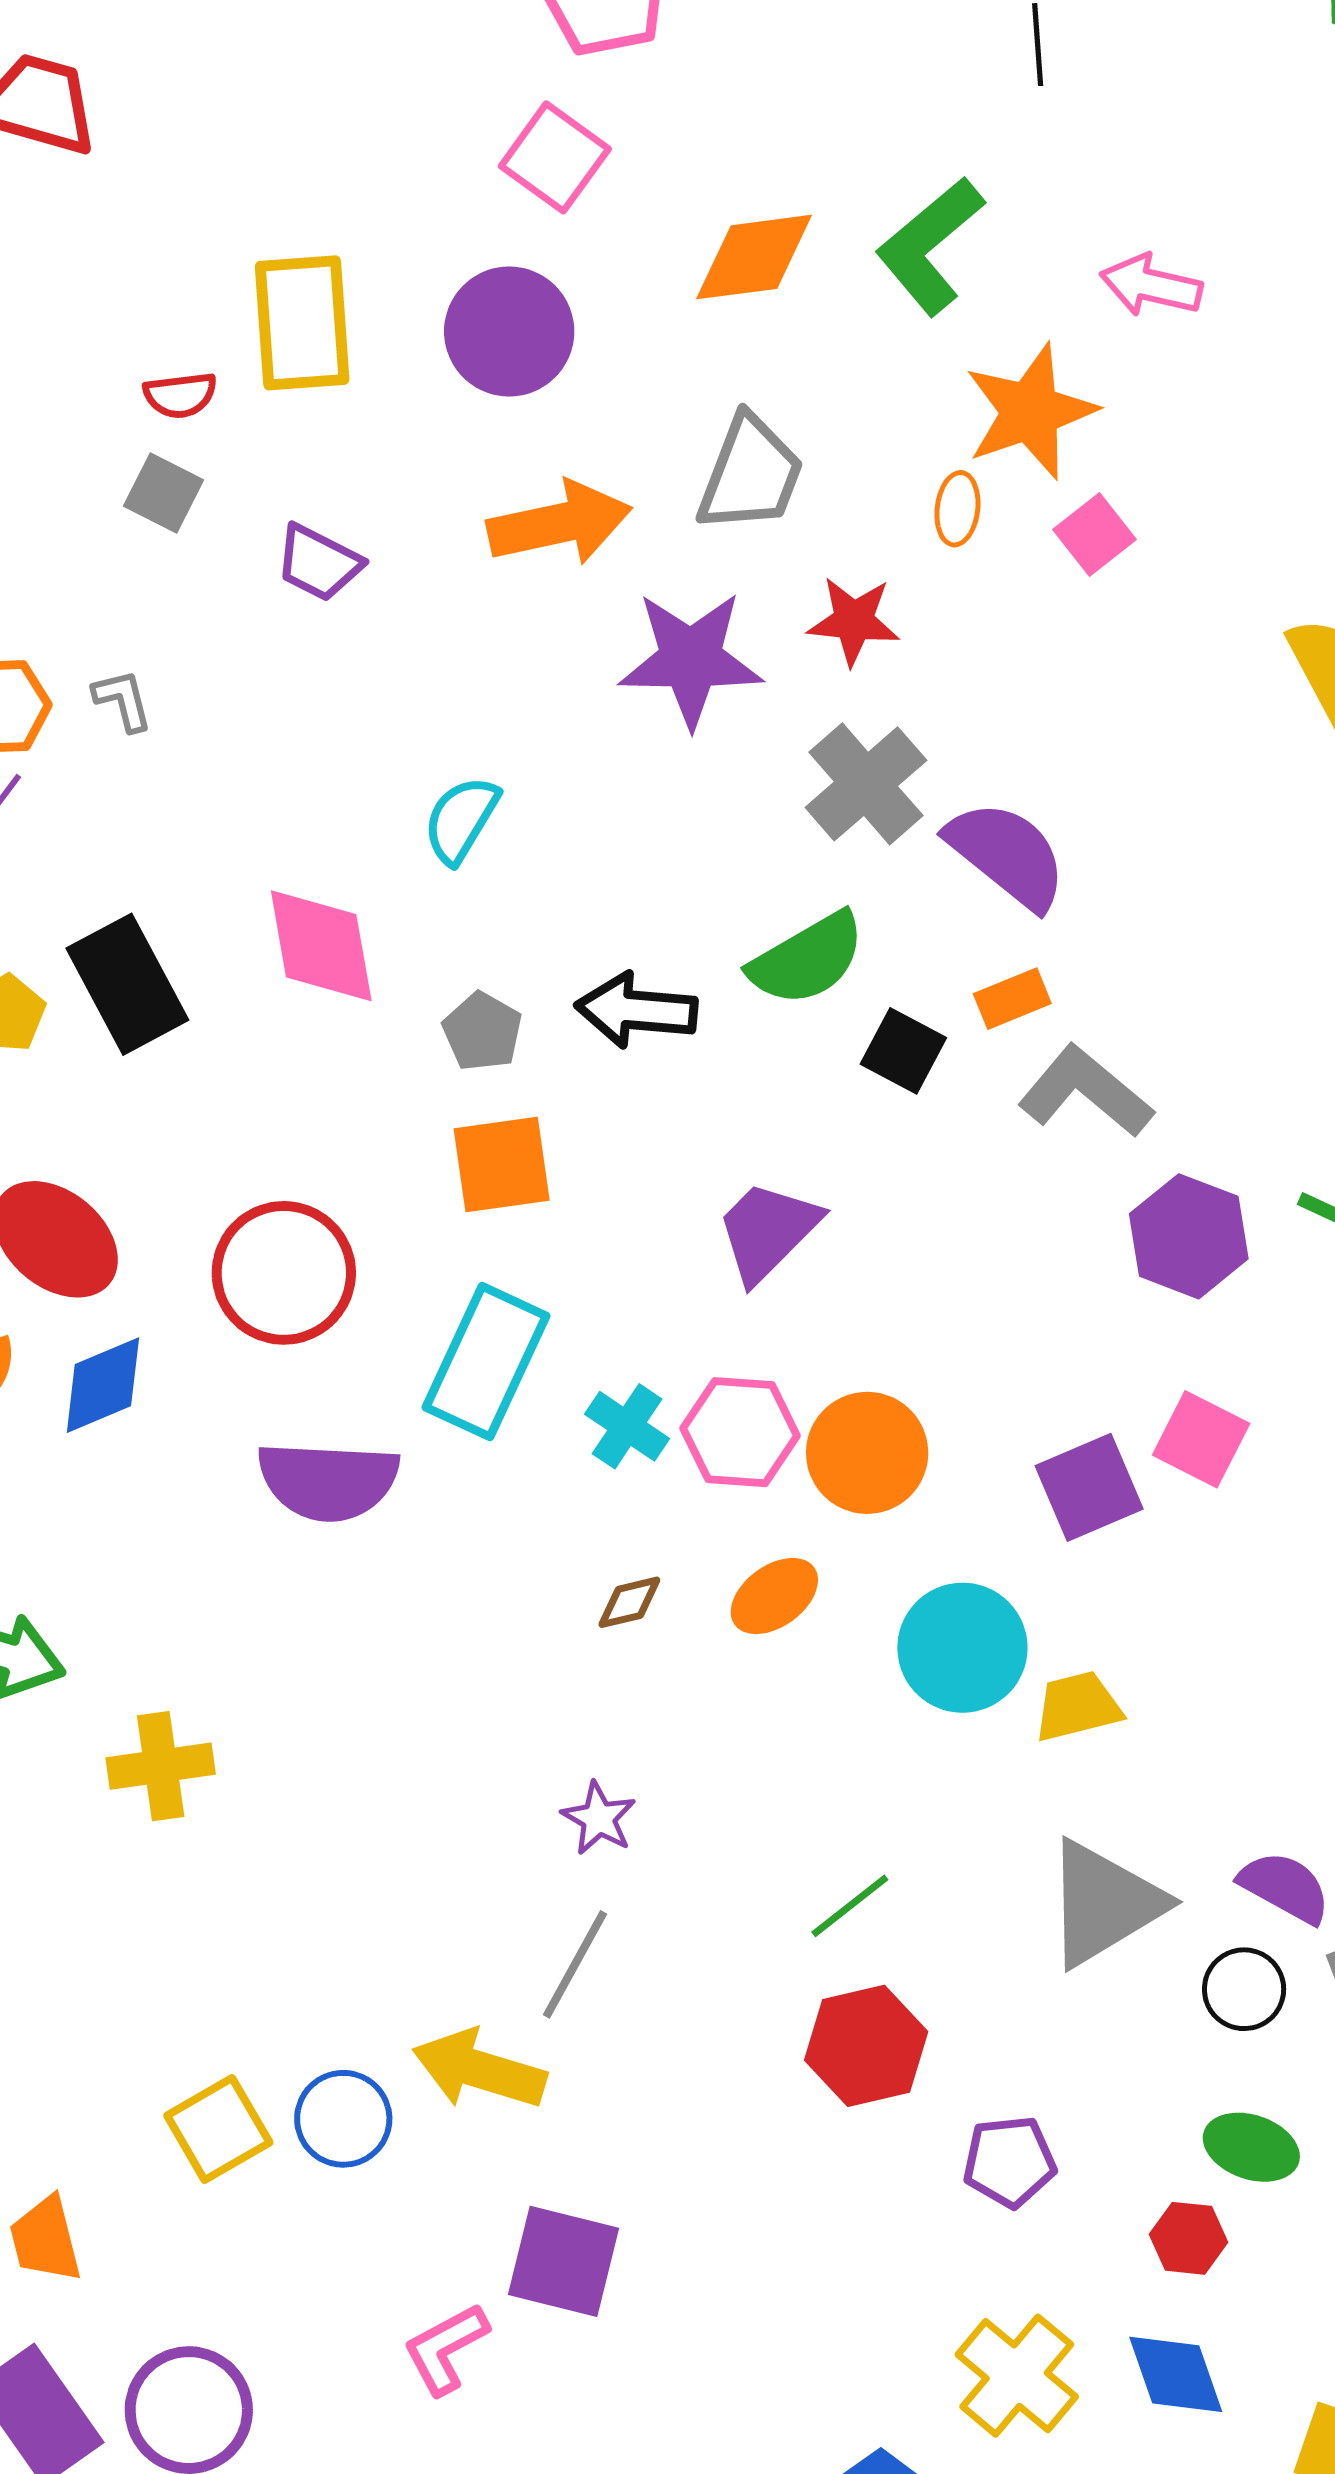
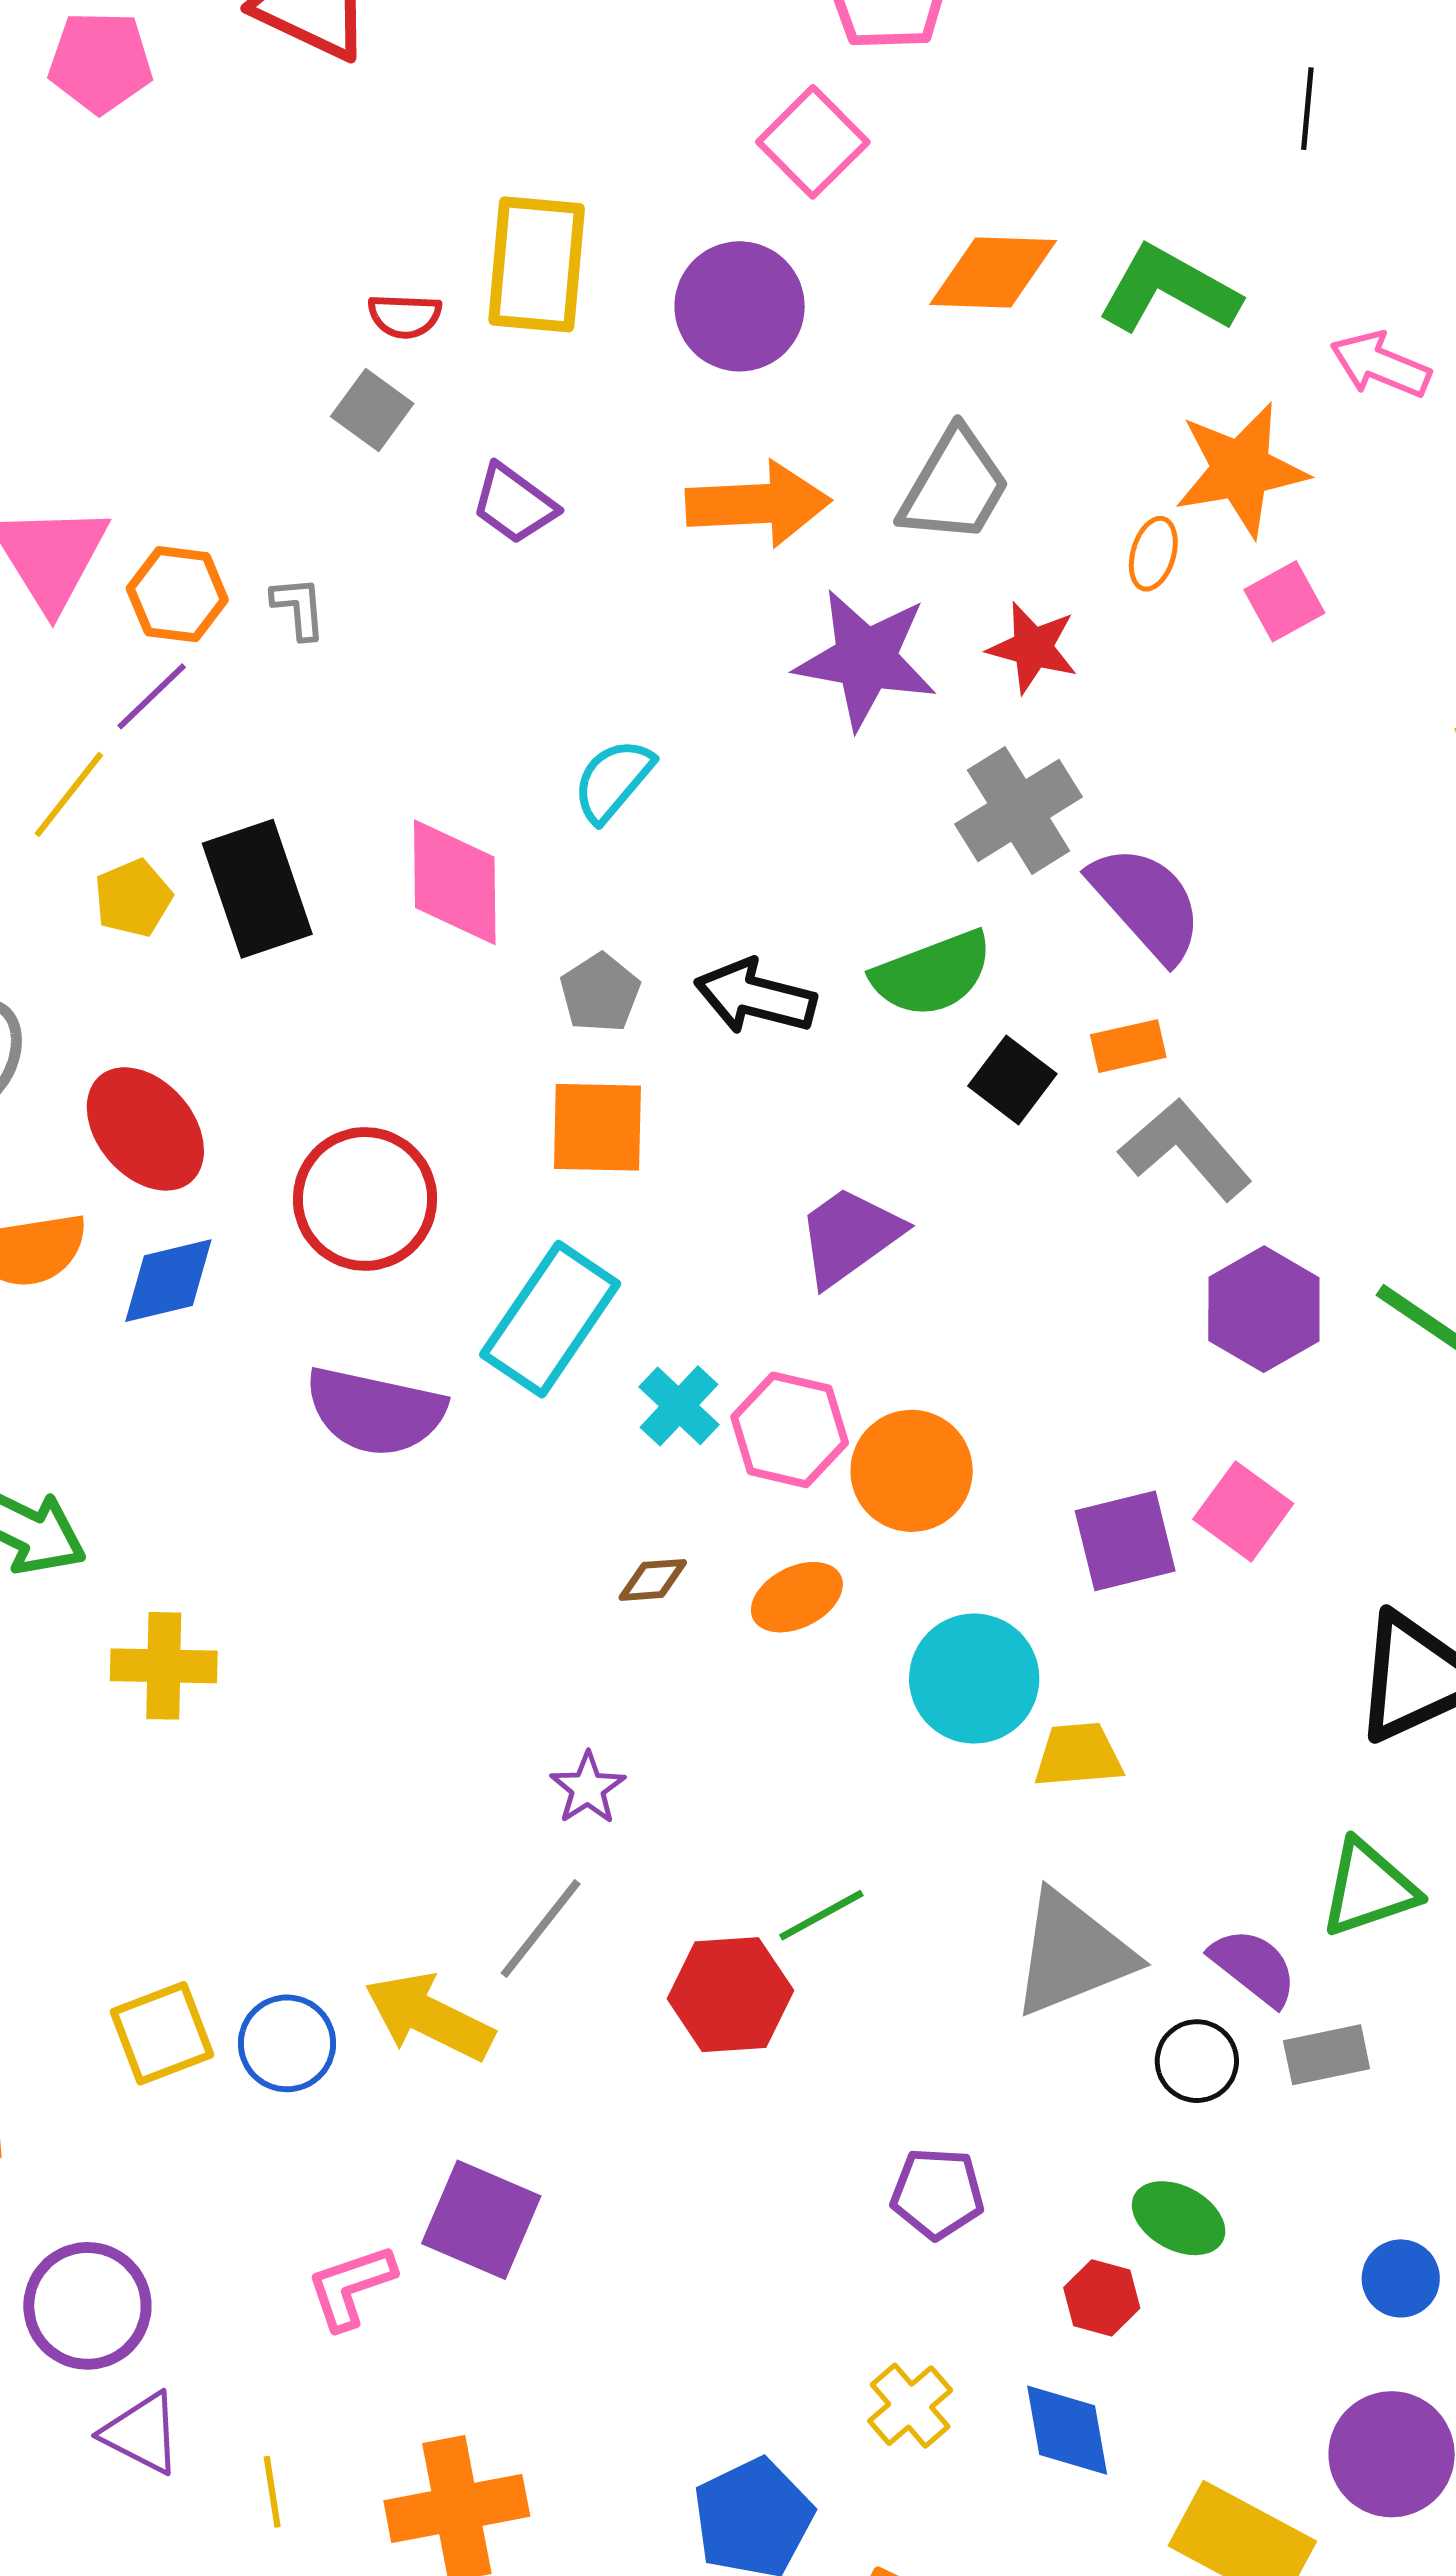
green L-shape: (930, 246) -> (1169, 290), turned 60
red hexagon: (866, 2046) -> (730, 1995), moved
yellow cross: (1017, 2376) -> (910, 2406), size x0.7

